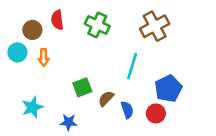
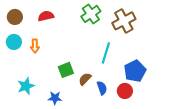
red semicircle: (57, 20) -> (46, 16), turned 84
green cross: (97, 25) -> (91, 14), moved, turned 30
brown circle: (32, 30) -> (15, 17), moved

